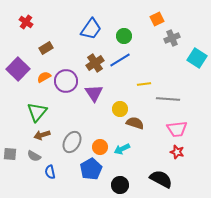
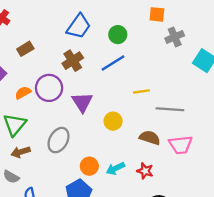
orange square: (157, 19) -> (157, 14), turned 32
brown cross: (95, 63) -> (73, 61), moved
orange semicircle: (44, 77) -> (23, 93), moved
brown semicircle: (135, 123) -> (150, 138), moved
gray ellipse: (72, 142) -> (59, 140), moved
red star: (177, 152) -> (145, 171), moved

